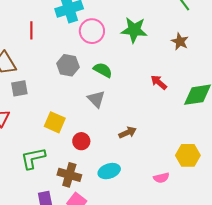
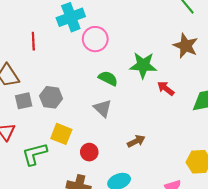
green star: (134, 30) -> (143, 65), moved
brown star: (180, 41) -> (186, 46), size x1.4
gray hexagon: (68, 65) -> (51, 97), moved
green L-shape: (33, 158) -> (35, 154), moved

